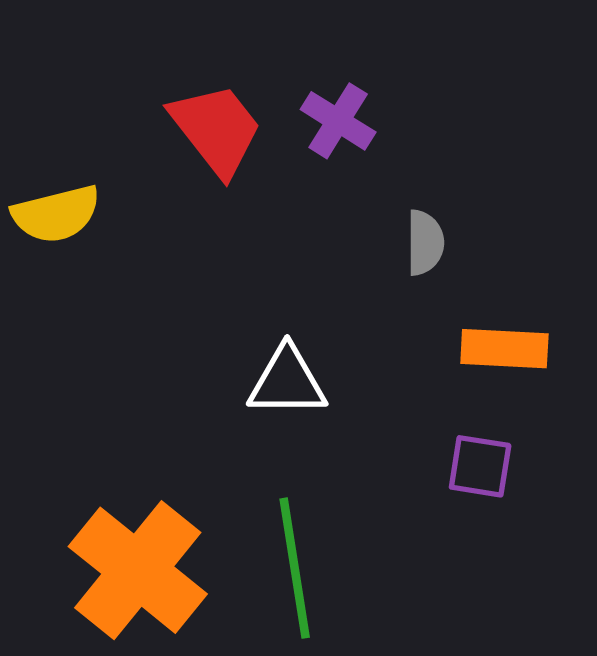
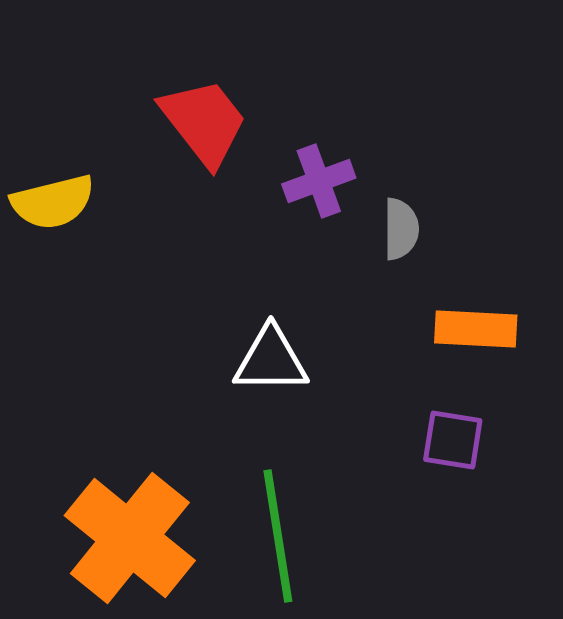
purple cross: (338, 121) -> (319, 181), moved, turned 38

